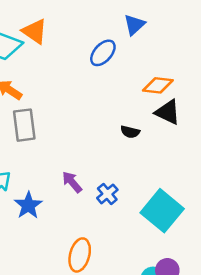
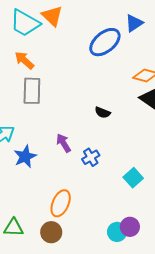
blue ellipse: (103, 53) -> (105, 42), size x1.4
black semicircle: (130, 132) -> (103, 112), moved
cyan square: (162, 211) -> (133, 178), size x0.6

